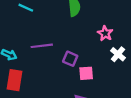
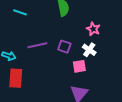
white cross: (118, 54) -> (89, 50), moved
purple square: (70, 59) -> (64, 47), moved

